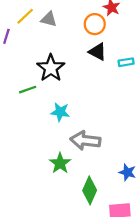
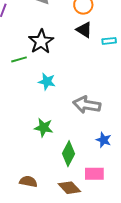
gray arrow: (85, 140) -> (87, 105), moved
green star: (60, 163) -> (44, 128), turned -30

